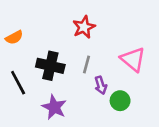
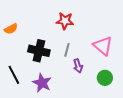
red star: (84, 27) -> (65, 21), turned 30
black line: (18, 83) -> (14, 75), moved
green circle: (120, 101) -> (105, 78), moved

